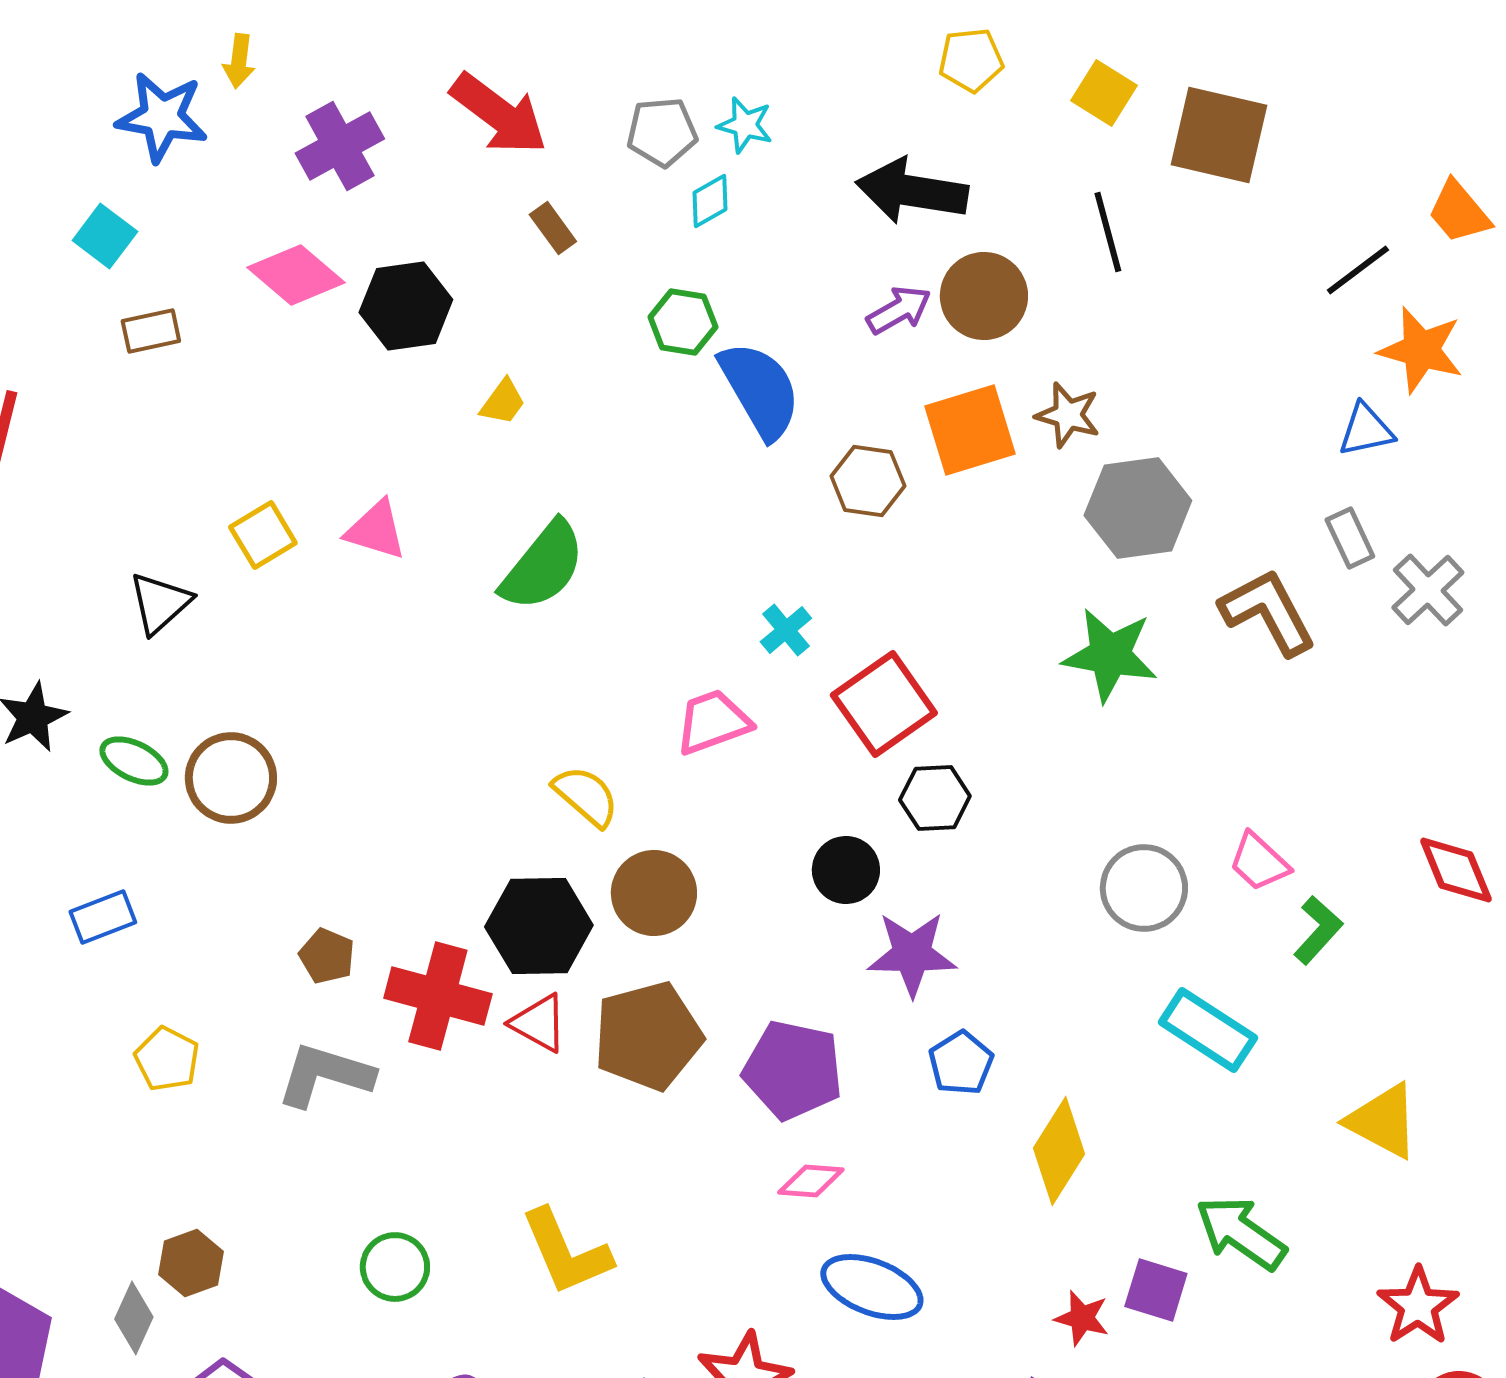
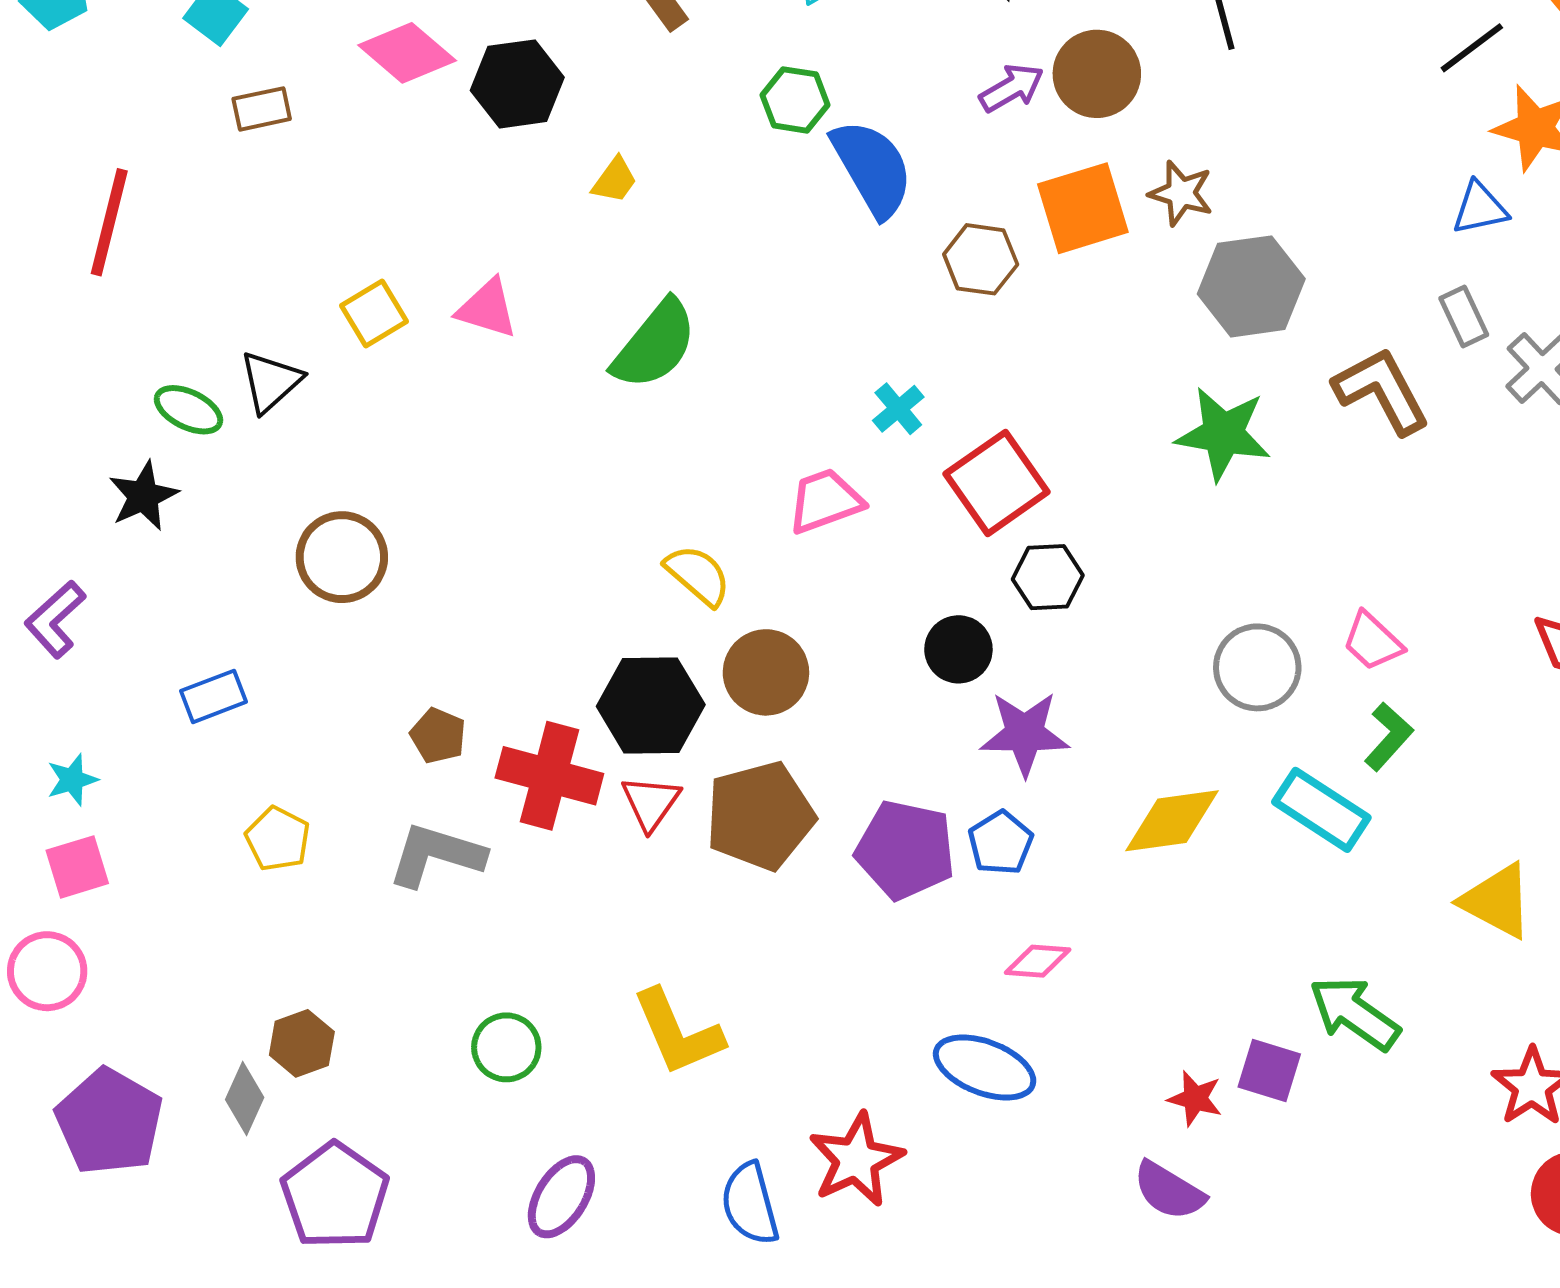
green ellipse: (134, 761) -> (188, 410), moved
green L-shape: (1318, 930) -> (1389, 737), moved
red triangle: (539, 1023) -> (651, 803), turned 36
blue pentagon: (961, 1063) -> (1001, 843), moved
yellow diamond: (1059, 1151) -> (1172, 821), moved, turned 50
pink diamond: (811, 1181) -> (1038, 961), moved

